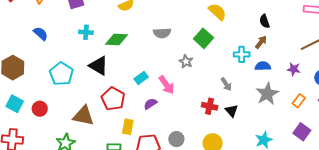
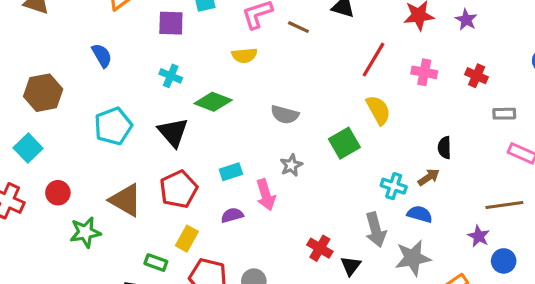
gray star: (186, 61) -> (291, 165), moved
purple star: (294, 69) -> (479, 236), moved
gray arrow: (226, 84) -> (376, 230), moved, size x1.5
red circle: (40, 109) -> (58, 193), moved

